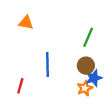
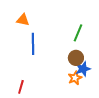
blue line: (47, 64) -> (33, 44), moved
red line: (20, 86) -> (21, 87), moved

